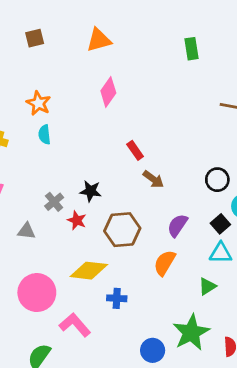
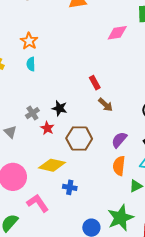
pink diamond: (108, 92) -> (117, 33), moved, turned 40
gray triangle: (26, 231) -> (10, 132), turned 32
orange semicircle: (165, 263) -> (119, 166), moved, turned -30

